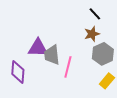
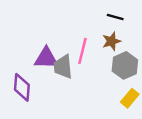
black line: (95, 14) -> (115, 17), turned -32
pink line: (68, 67) -> (82, 51), moved

